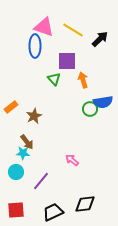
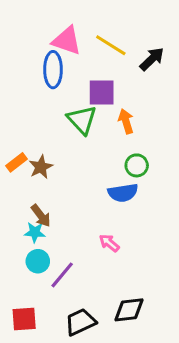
green triangle: (54, 79) -> (82, 120), size x1.5
blue semicircle: (103, 102) -> (123, 193), moved
brown star: (34, 116) -> (41, 167), moved
cyan circle: (16, 172) -> (38, 261), moved

